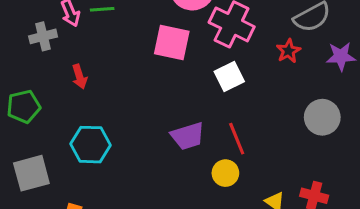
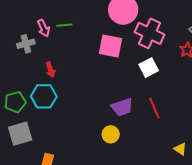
green pentagon: (24, 107) -> (15, 102), moved
cyan hexagon: (90, 145) -> (44, 96), moved
yellow circle: (225, 173) -> (111, 134), moved

